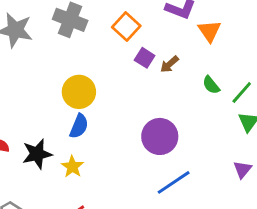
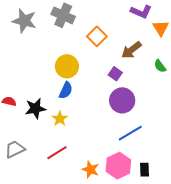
orange square: (126, 27) -> (97, 36), moved
purple square: (145, 58) -> (115, 74), moved
brown arrow: (169, 64) -> (131, 50), size x1.5

